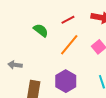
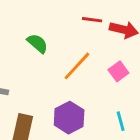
red line: (68, 20) -> (92, 20), moved, turned 32

